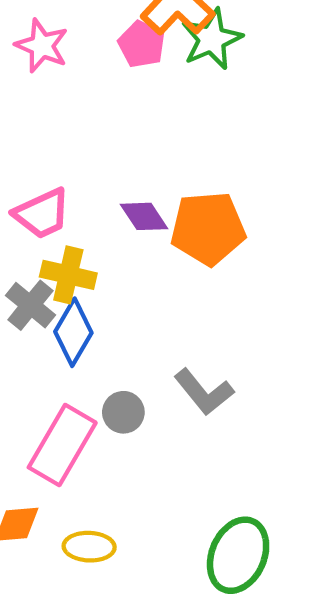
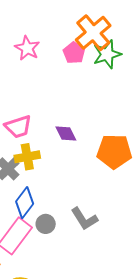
orange pentagon: (208, 228) -> (114, 151), moved
yellow cross: (68, 275) -> (27, 157), turned -30
blue diamond: (73, 332) -> (25, 203), moved

